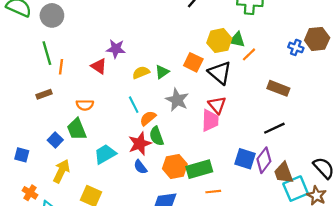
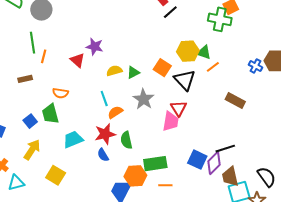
black line: (274, 128) -> (225, 149), moved
green semicircle: (156, 136) -> (126, 140), moved
orange hexagon: (175, 166) -> (135, 176), moved

